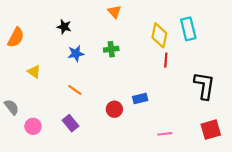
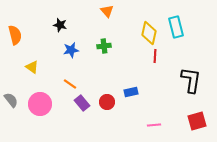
orange semicircle: (16, 37) -> (15, 35), turned -42
purple rectangle: (70, 123) -> (82, 103), moved
pink circle: (33, 126) -> (40, 104), moved, size x1.5

